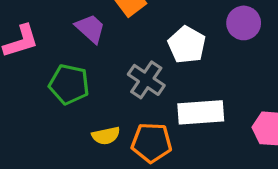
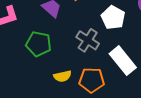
white rectangle: (201, 112) -> (123, 61), turned 56

